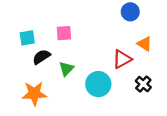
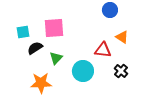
pink square: (64, 33) -> (54, 28), size x1.5
red triangle: (122, 59) -> (103, 50), turned 36
orange star: (34, 94) -> (41, 83), moved

